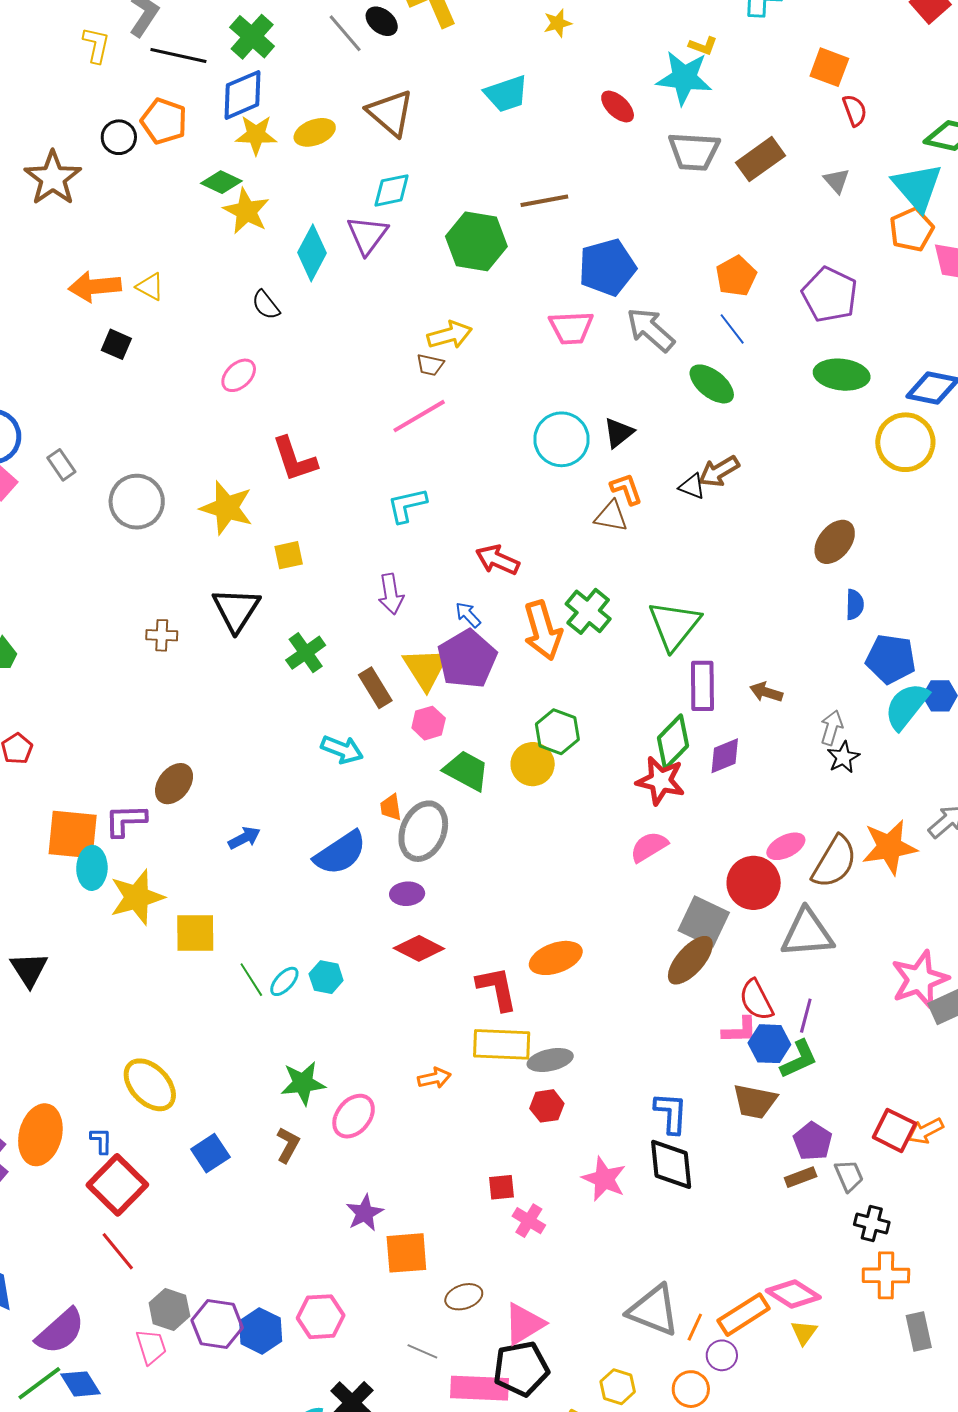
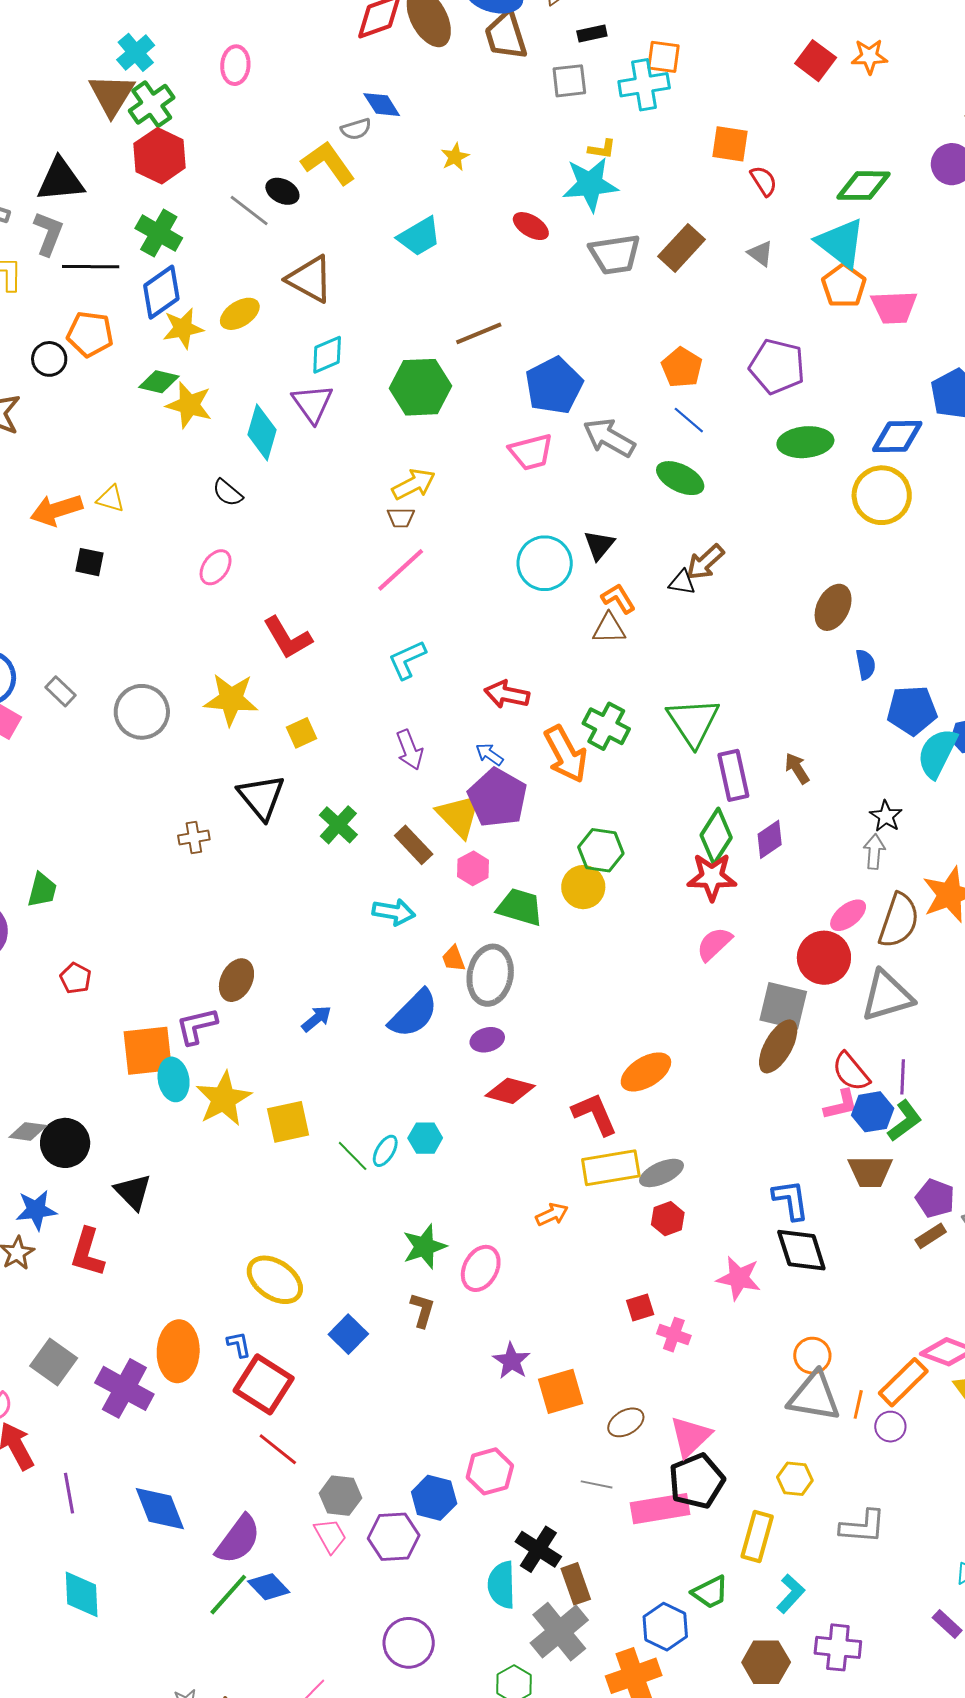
brown arrow: (766, 692) -> (797, 768), turned 52
gray arrow: (832, 728) -> (874, 852), moved
purple hexagon: (217, 1324) -> (394, 1537), moved
orange circle: (691, 1389) -> (812, 1356), moved

